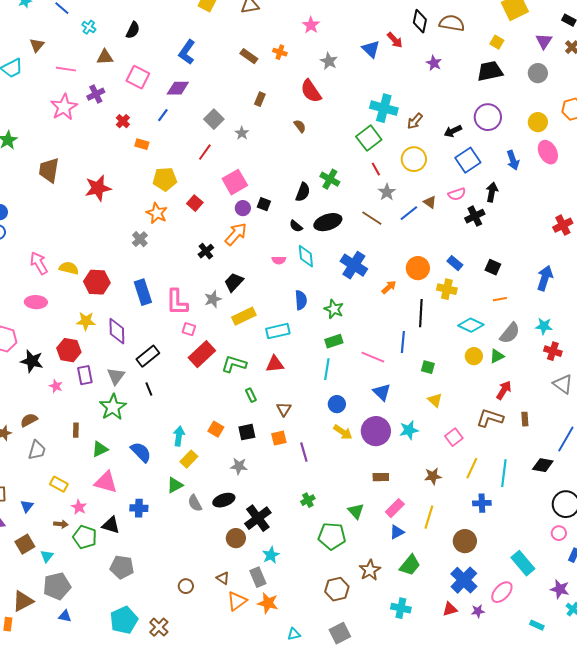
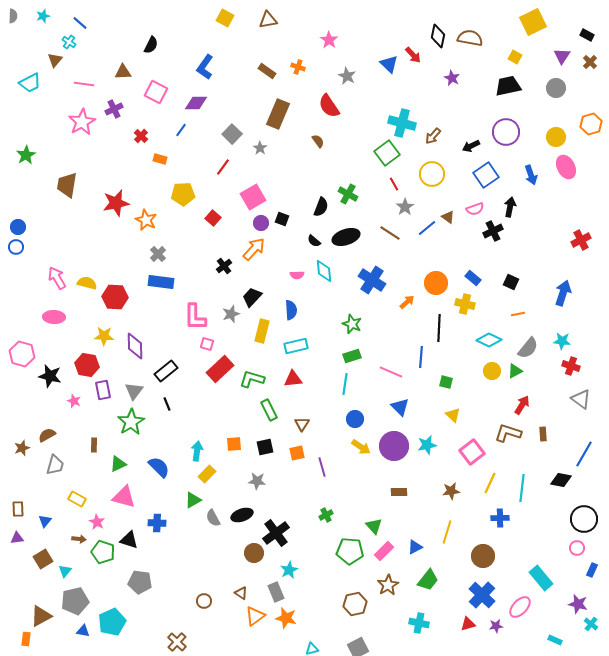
cyan cross: (89, 27) -> (69, 42), moved
brown rectangle: (260, 99) -> (278, 114), size x2.0
orange star: (157, 213) -> (146, 220), moved
blue rectangle: (143, 292) -> (161, 282), moved, turned -65
blue semicircle: (301, 300) -> (291, 310), moved
yellow rectangle: (244, 316) -> (262, 331), turned -50
green rectangle: (251, 395) -> (269, 410), size x1.5
orange square: (216, 429) -> (234, 444), turned -35
pink square: (454, 437) -> (472, 452), size x1.4
pink rectangle: (395, 508) -> (384, 551), moved
cyan pentagon: (124, 620) -> (112, 622), moved

